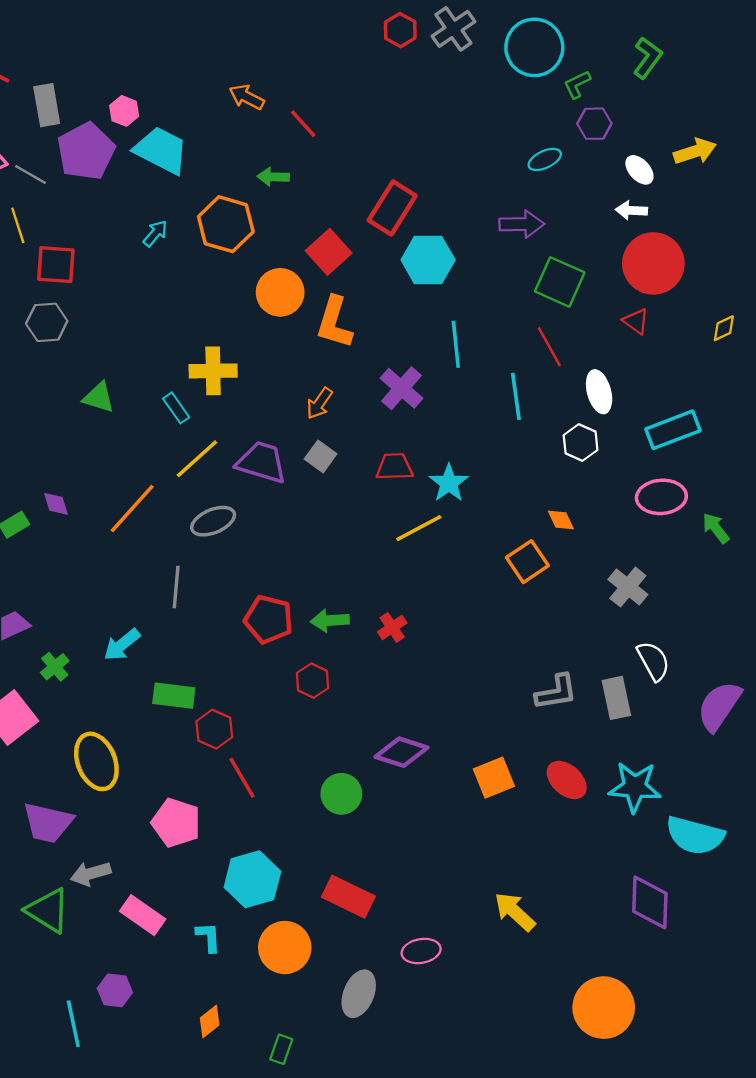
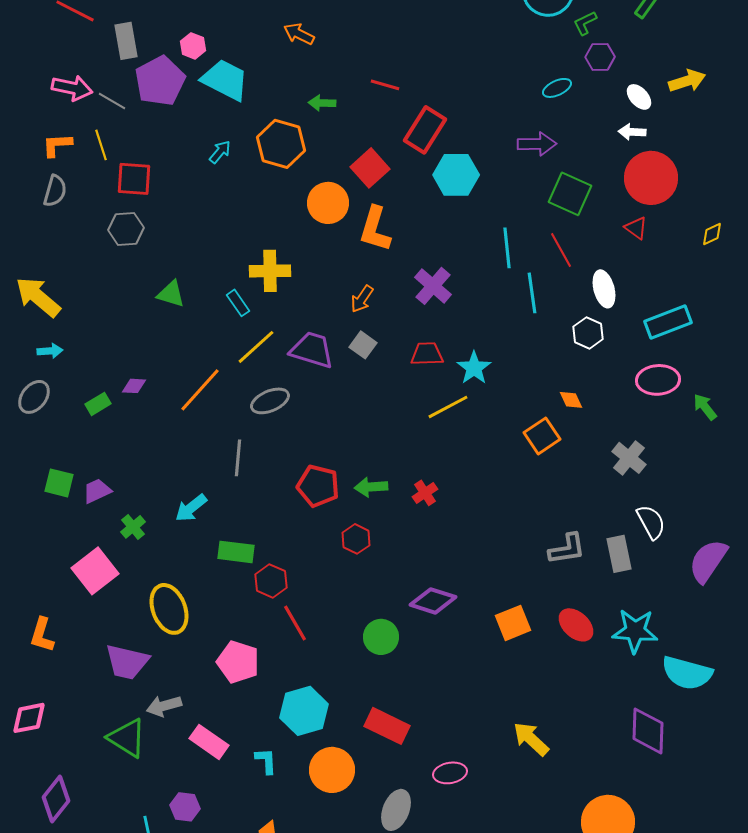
red line: (303, 124) -> (385, 85), moved, turned -32
cyan line: (456, 344) -> (507, 248), moved
purple diamond: (56, 504) -> (134, 386), turned -70

